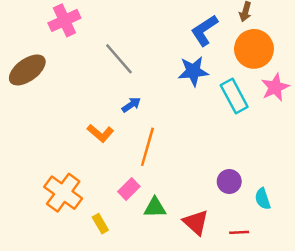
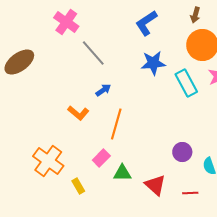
pink cross: (64, 20) -> (66, 22), moved, turned -30
blue L-shape: (204, 30) -> (146, 23), moved

